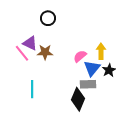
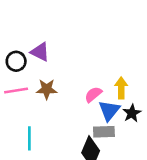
black circle: (48, 18) -> (16, 61), moved
purple triangle: (30, 43) -> (40, 52), moved
pink line: (22, 53) -> (16, 91), turned -60

